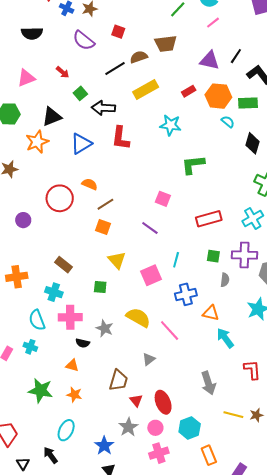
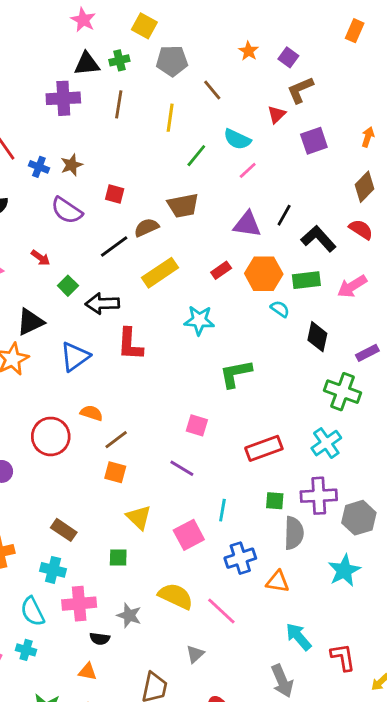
gray semicircle: (225, 280) -> (294, 533), size x1.6
cyan arrow: (225, 338) -> (298, 637), moved

